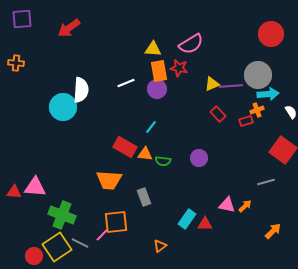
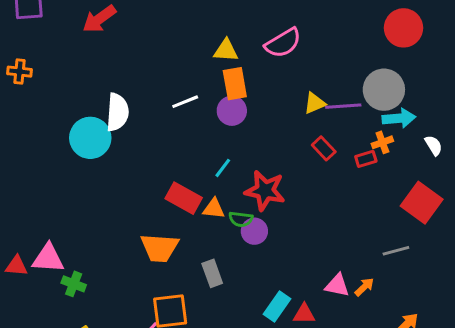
red star: (179, 68) -> (265, 191), moved, size x1.5
purple circle: (199, 158) -> (254, 231), moved
green cross: (62, 215) -> (74, 284), moved, size x0.6

